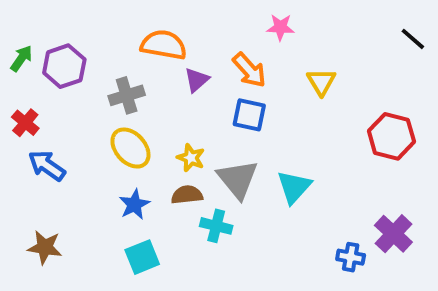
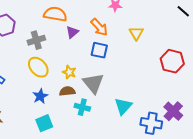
cyan triangle: (294, 187) -> (123, 106), moved
blue cross: (351, 257) -> (151, 123), size x1.5

